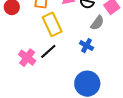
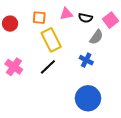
pink cross: (27, 58) -> (14, 67), moved

